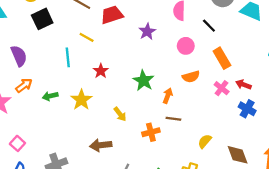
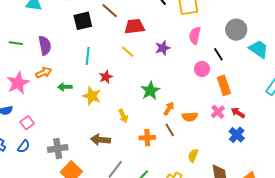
black square: (42, 19) -> (83, 21), moved
yellow line: (87, 37) -> (128, 52), moved
pink circle: (186, 46) -> (202, 69), moved
red star: (101, 71) -> (106, 77), moved
orange semicircle: (191, 77) -> (190, 117), moved
yellow star: (81, 100) -> (92, 96), turned -30
brown line: (173, 119) -> (170, 130), turned 40
yellow semicircle: (205, 141) -> (193, 156), turned -32

